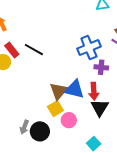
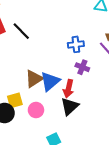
blue cross: (89, 48) -> (76, 44), size x0.7
blue triangle: (74, 89) -> (50, 81), turned 50
yellow square: (55, 109) -> (15, 100), moved

